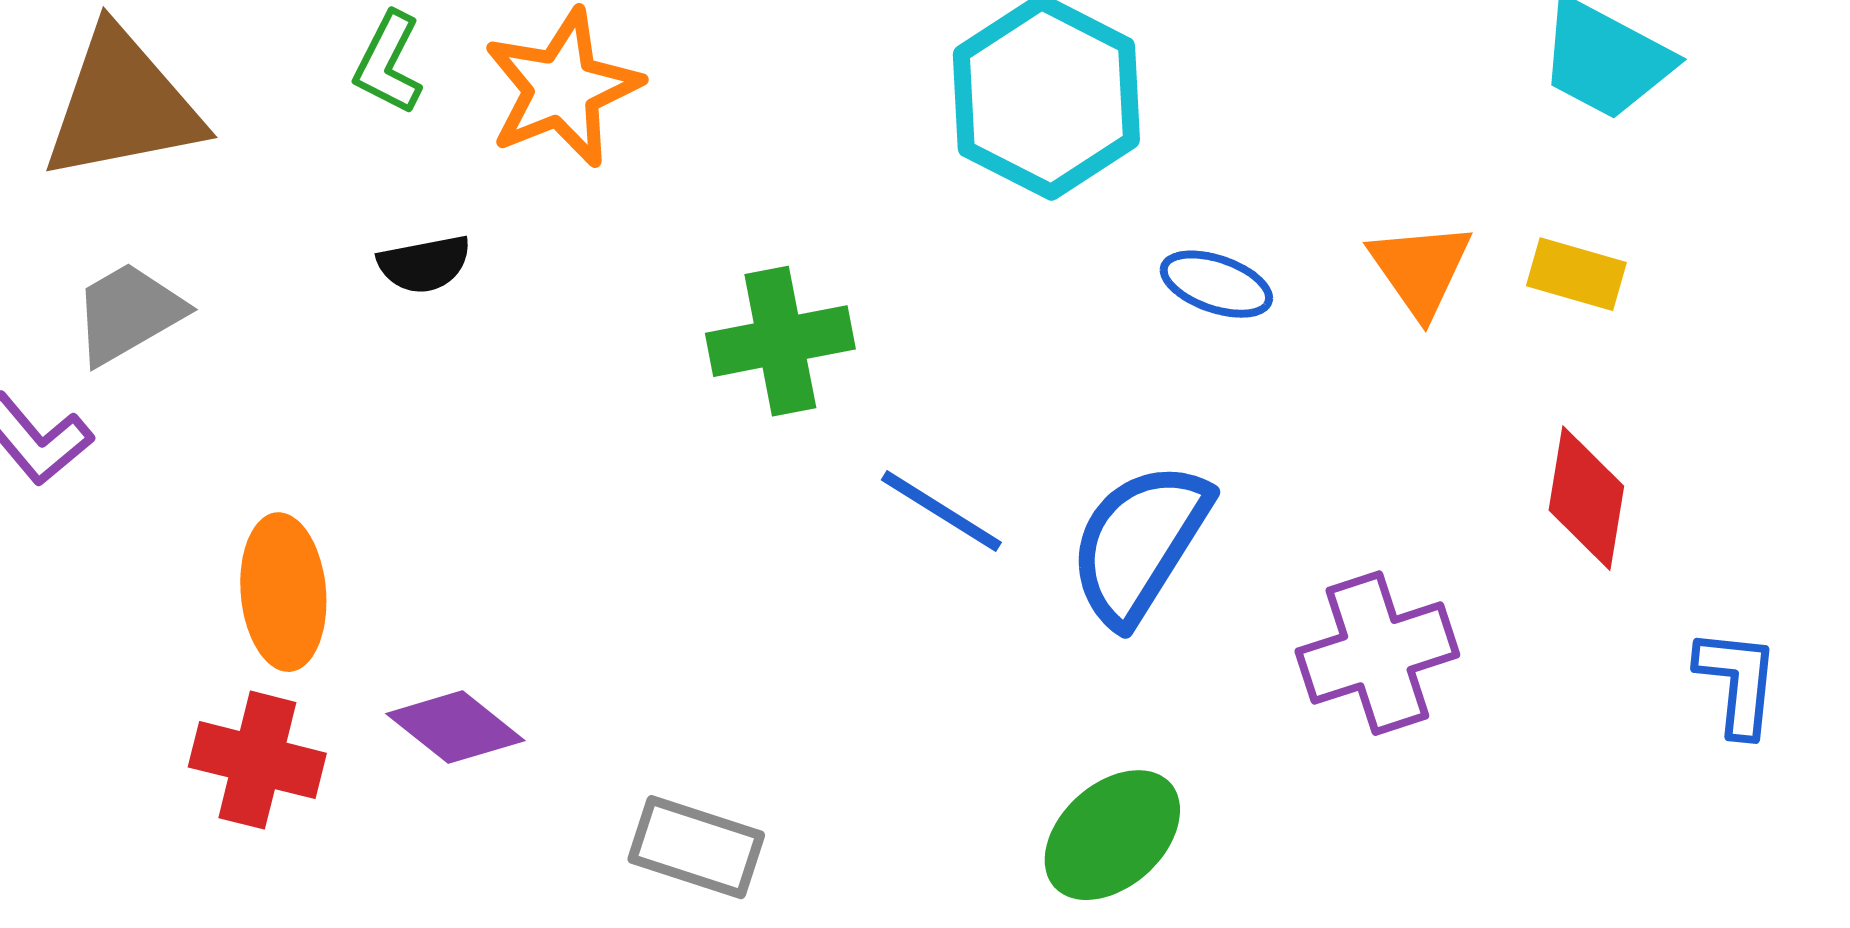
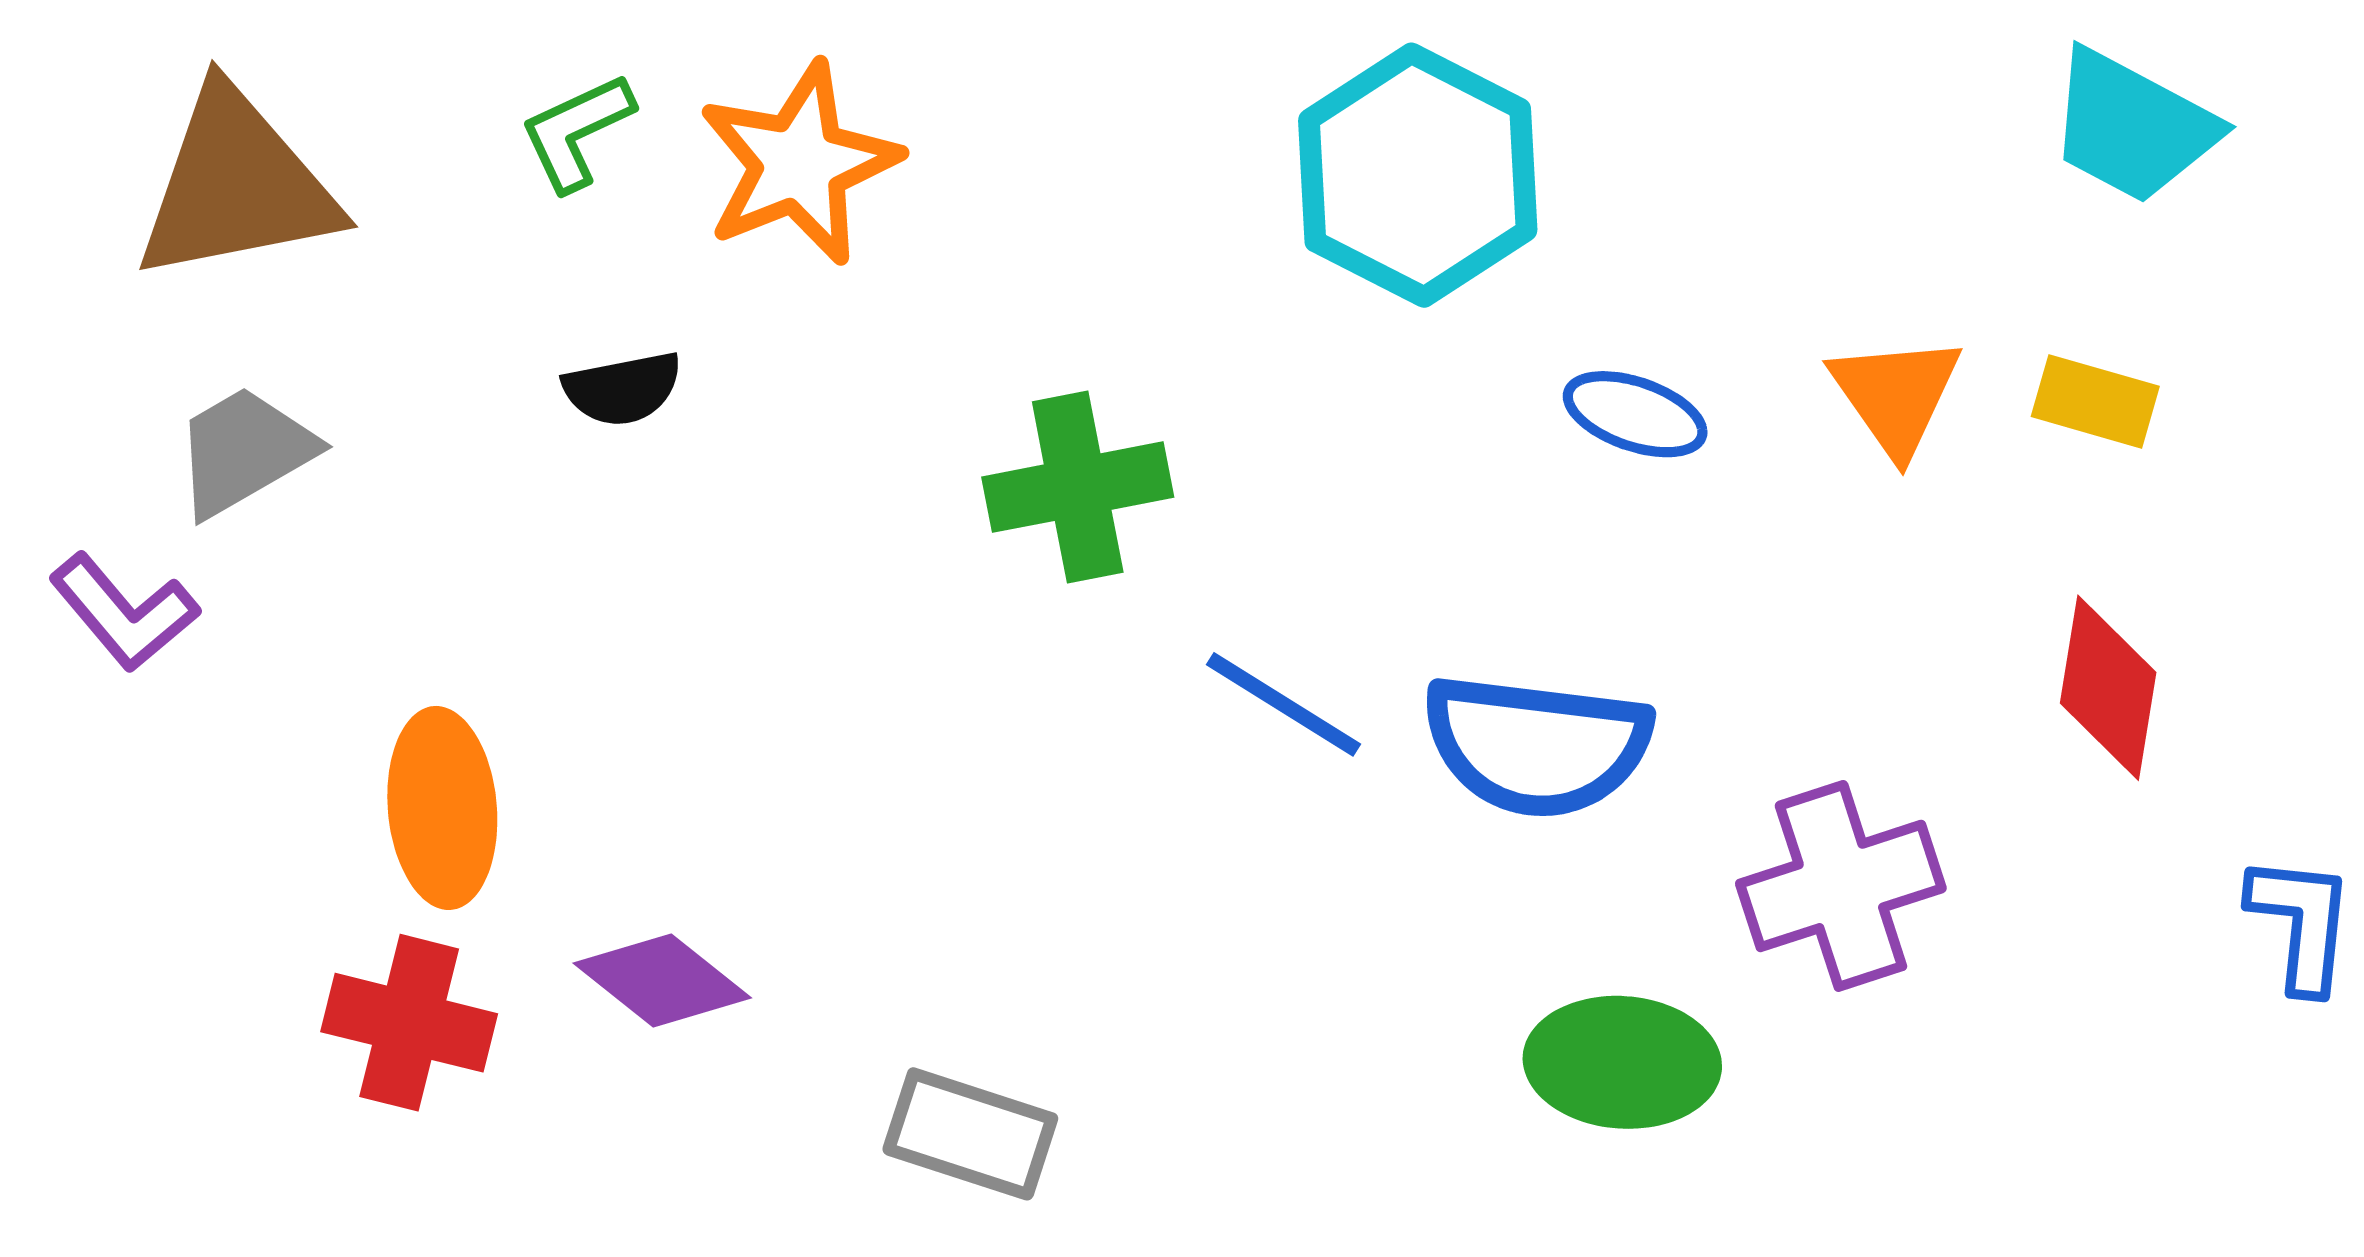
green L-shape: (388, 63) -> (577, 132), turned 38
blue semicircle: (1139, 543) -> (1537, 745), turned -115
green ellipse: (1112, 835) -> (1622, 1062), moved, turned 46

